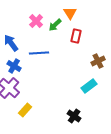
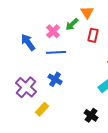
pink cross: (36, 21) -> (53, 31), moved
blue cross: (14, 66) -> (55, 79), moved

